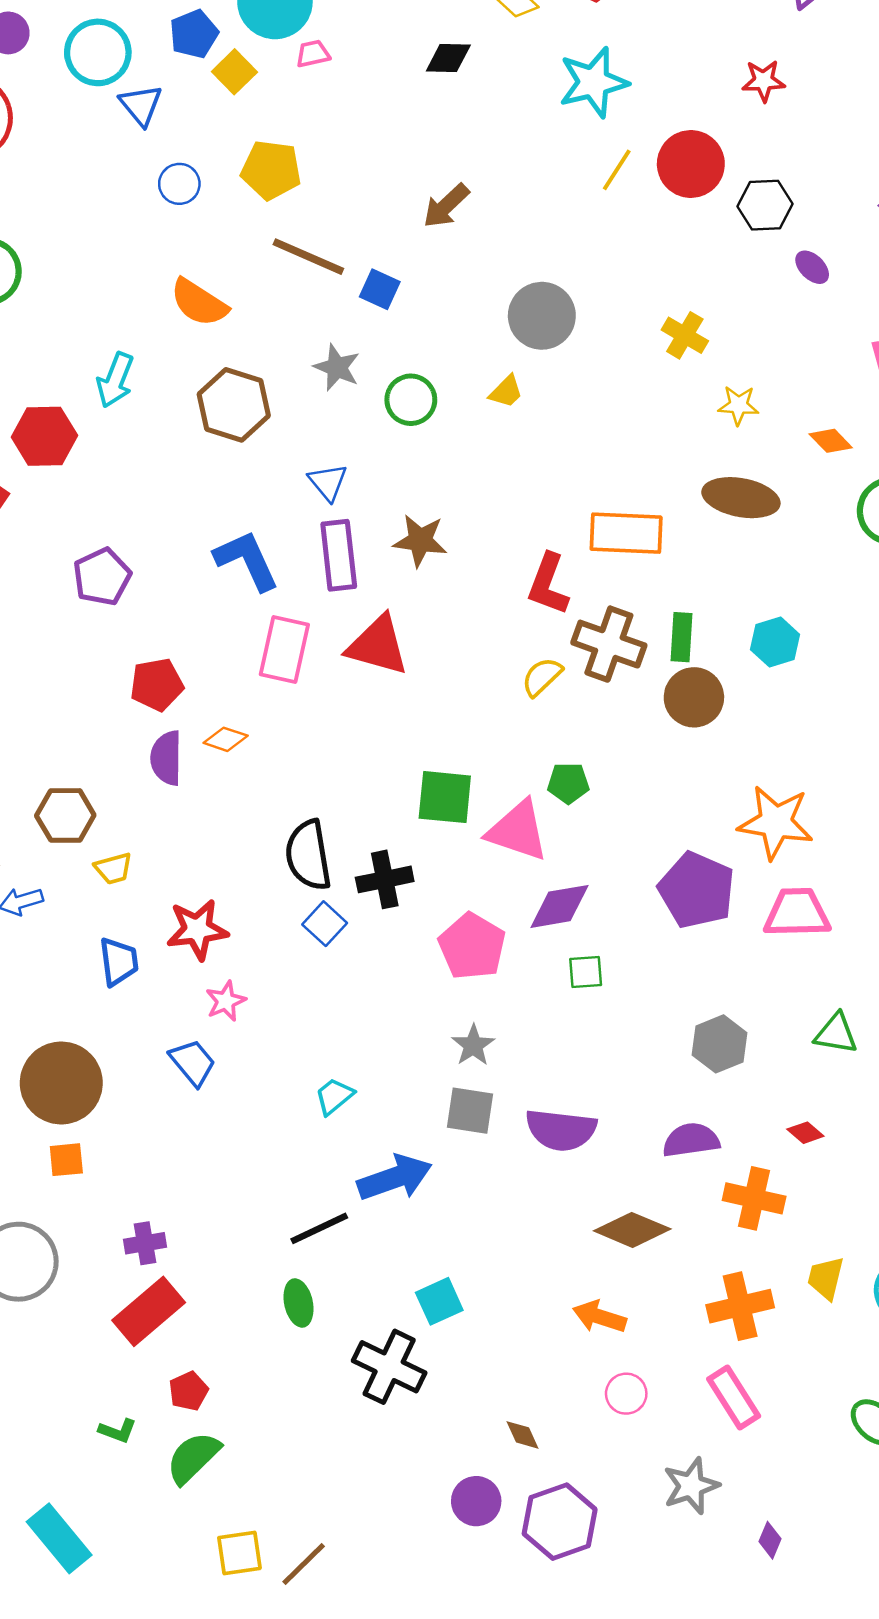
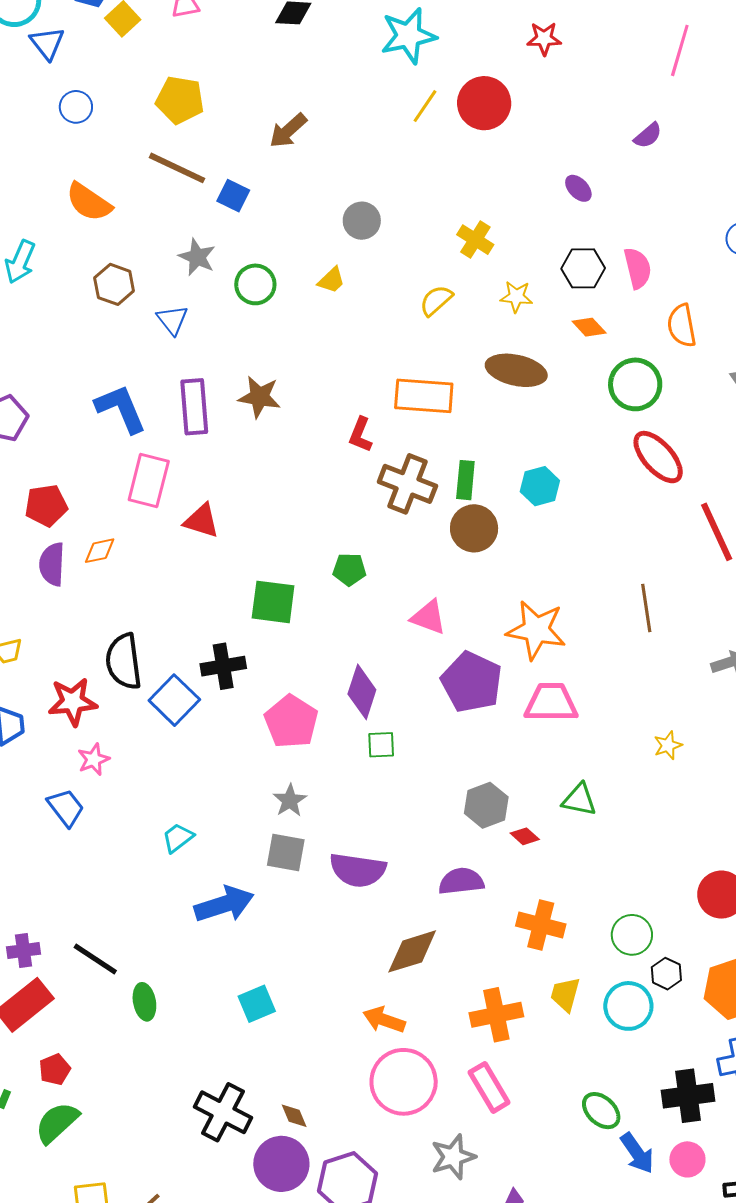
yellow pentagon: (271, 170) -> (180, 100), moved
black hexagon: (765, 205) -> (583, 268), moved
gray circle: (542, 316) -> (362, 221), size x0.7
brown hexagon: (234, 405) -> (114, 284), size x0.7
blue triangle: (328, 482) -> (172, 320), moved
red L-shape: (548, 584) -> (360, 435), size x0.7
red triangle: (378, 645) -> (202, 521), moved, size x0.7
yellow semicircle: (542, 677) -> (436, 300), moved
orange diamond: (226, 739) -> (100, 551), turned -32
green pentagon: (568, 783) -> (349, 569), moved
pink triangle: (518, 831) -> (429, 617), moved, size x0.7
black semicircle: (308, 855) -> (124, 661), moved
purple diamond: (560, 906) -> (362, 692), turned -64
blue square: (325, 924) -> (174, 700), size x1.4
red diamond: (805, 1133) -> (525, 836), moved
orange cross: (754, 1198) -> (541, 925), moved
black line: (319, 1228) -> (95, 959), moved, turned 57
brown diamond: (632, 1230) -> (412, 951), turned -42
black cross: (389, 1367) -> (223, 1112), moved
pink circle: (626, 1394) -> (404, 1082), size x2.0
brown diamond: (522, 1435) -> (294, 1116), moved
purple circle: (476, 1501) -> (281, 1164), size x1.4

